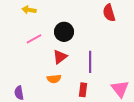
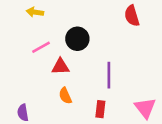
red triangle: (60, 57) -> (60, 67), moved, turned 35
orange semicircle: (54, 79) -> (65, 96), turned 72

